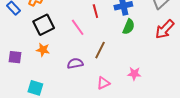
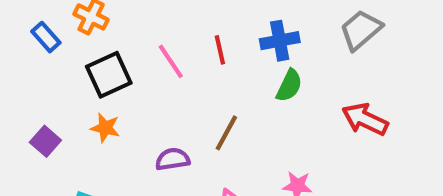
pink line: (78, 27) -> (171, 61), moved
red arrow: (165, 29) -> (365, 119), moved, turned 70
purple square: (15, 57) -> (45, 141), turned 32

